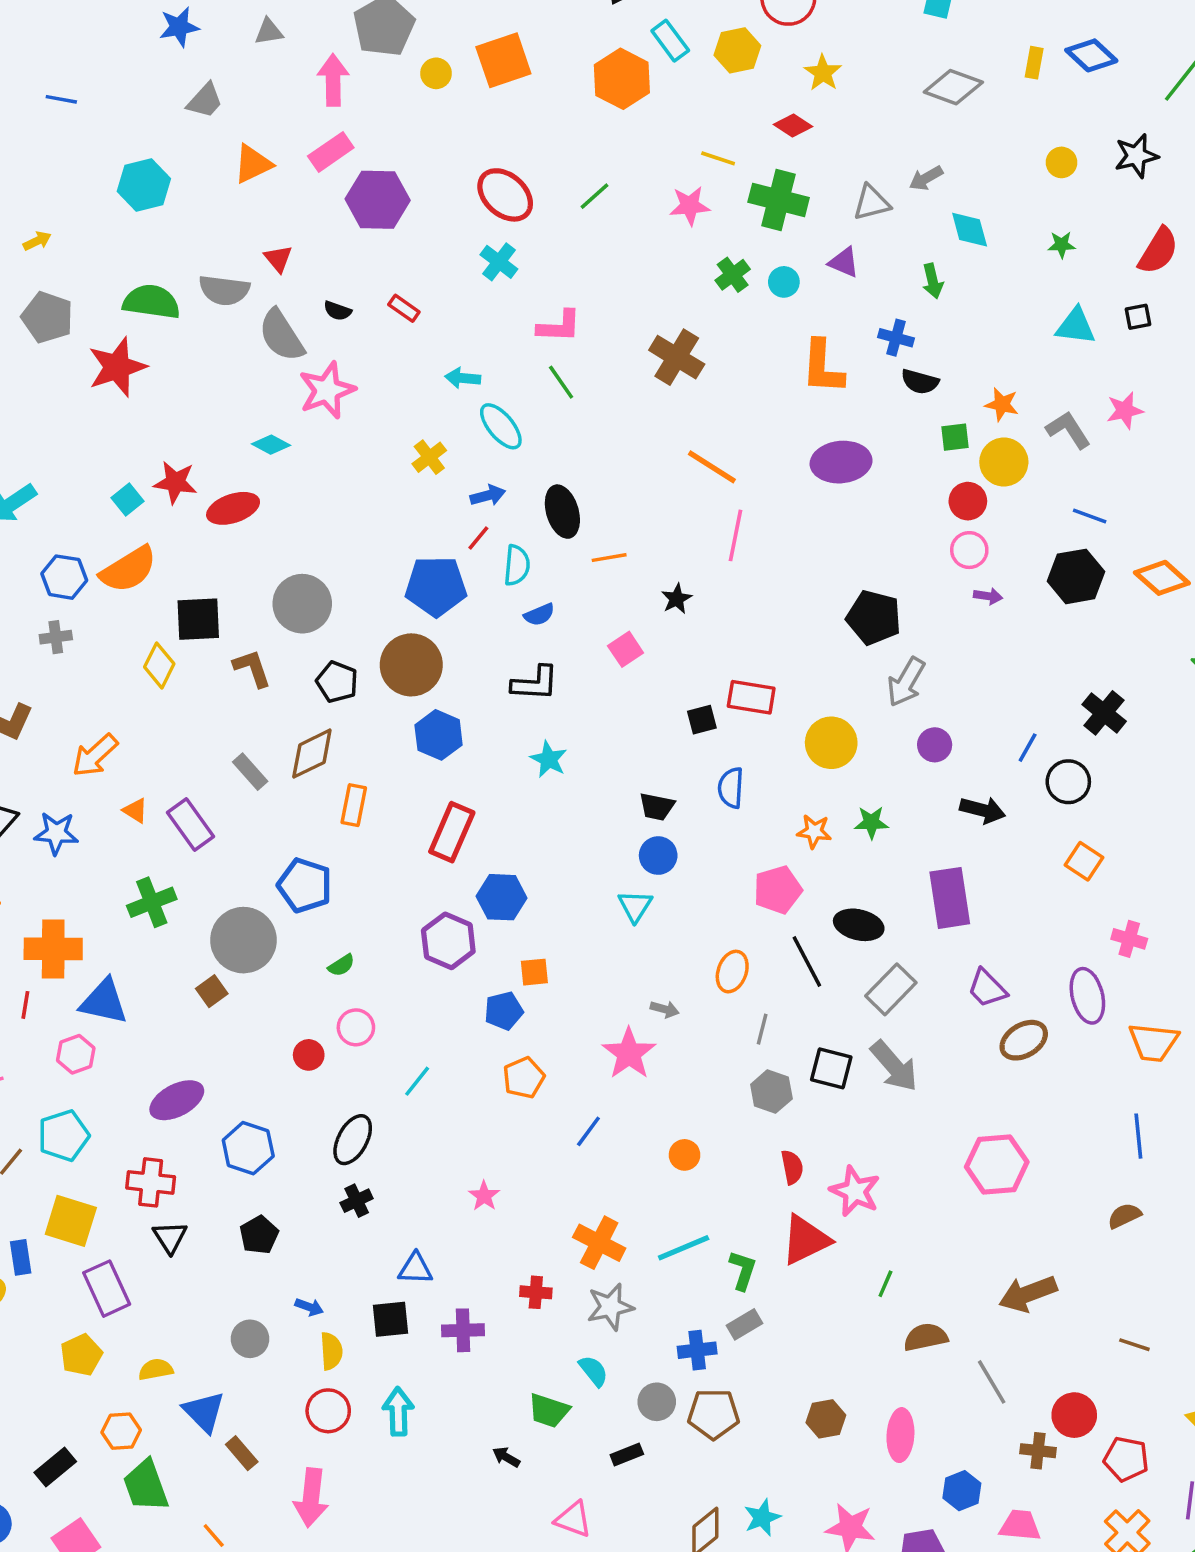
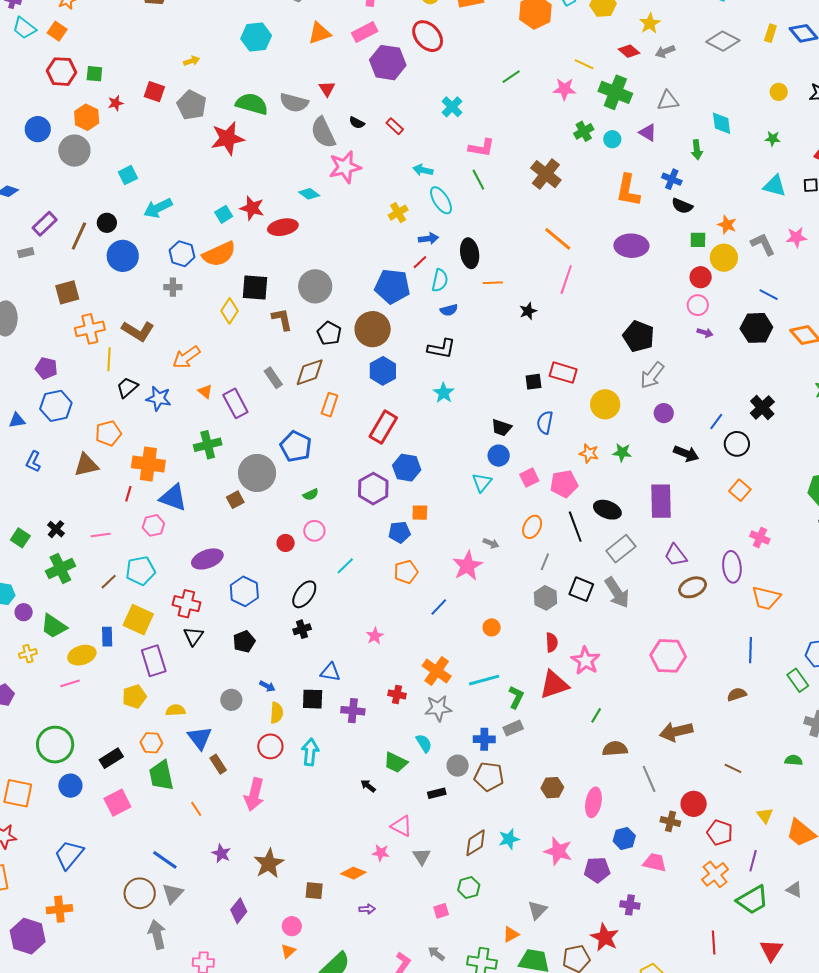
gray arrow: (926, 178) -> (665, 51), moved
red ellipse: (505, 195) -> (428, 36), moved
pink square: (626, 649) -> (529, 478), moved

